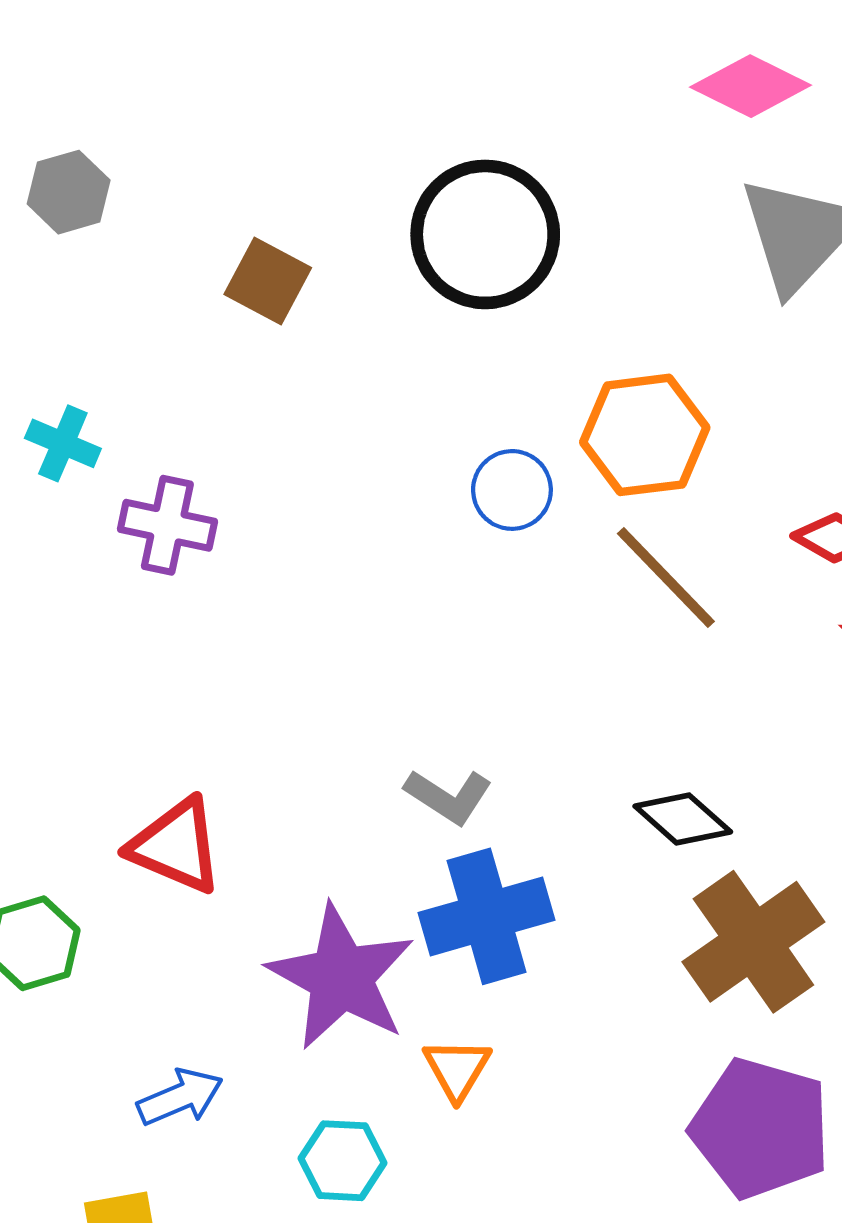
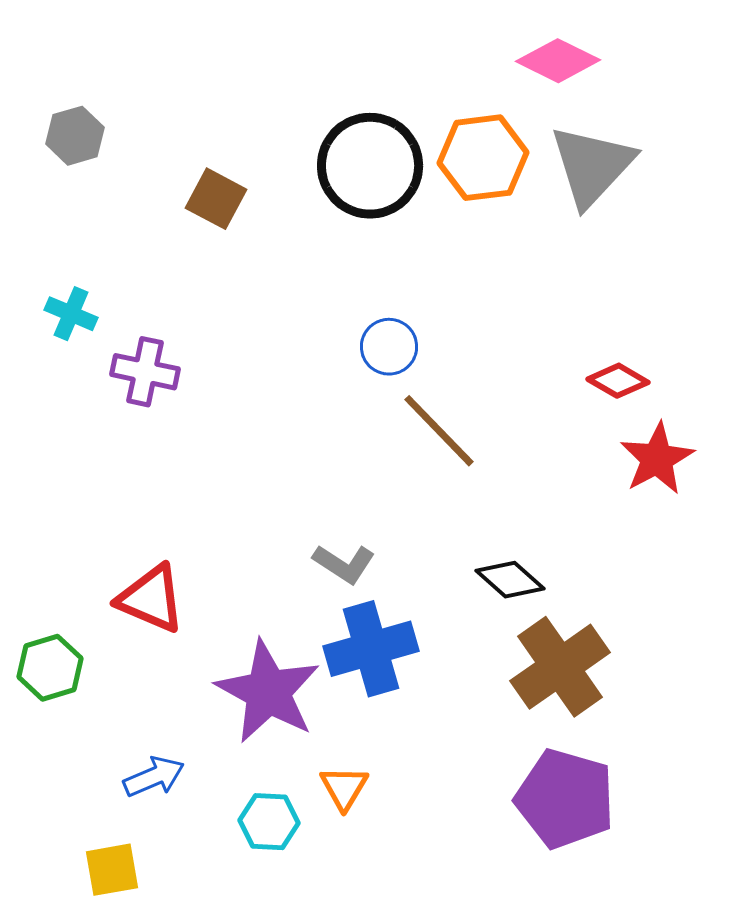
orange hexagon: (645, 435) -> (483, 158), moved
brown line: (666, 578) -> (439, 431), moved
orange triangle: (457, 1069) -> (344, 788), moved

